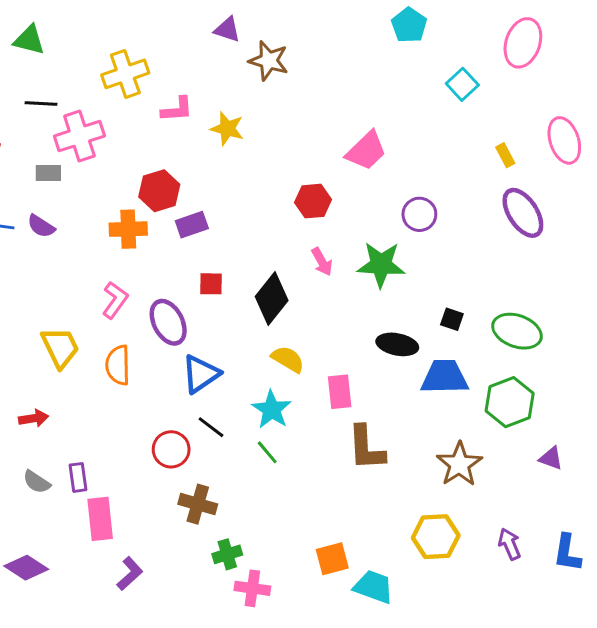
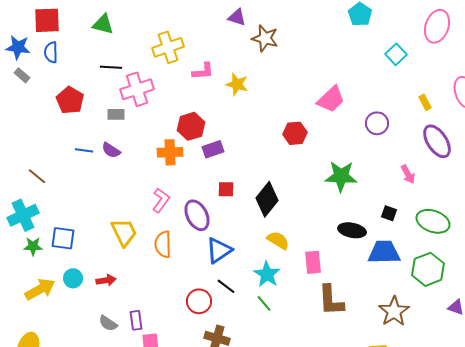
purple circle: (419, 214) -> (377, 123), moved
pink arrow: (322, 262) -> (408, 174), moved

